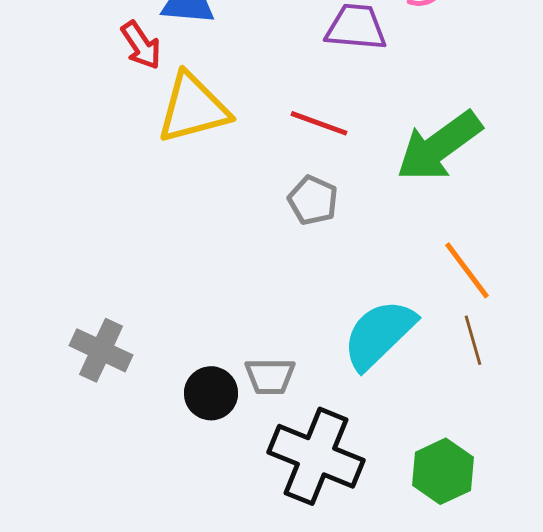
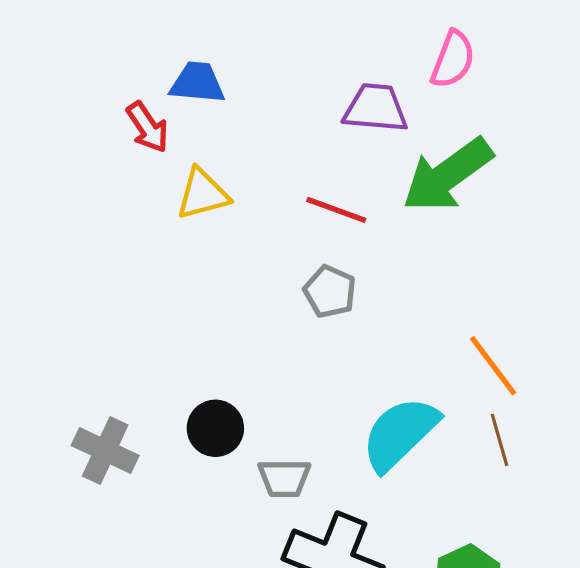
yellow triangle: (193, 108) -> (203, 194), size x0.7
green arrow: (439, 146) -> (448, 175), moved
black circle: (211, 393) -> (215, 428), moved

